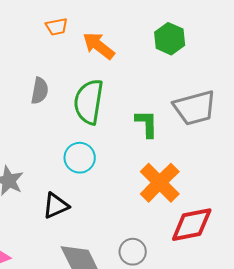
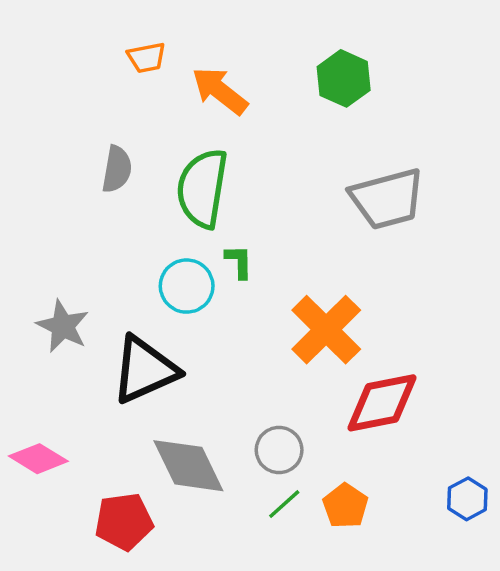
green L-shape: (147, 124) -> (239, 262), moved, size x0.7
black triangle: (56, 206) -> (145, 370), size x1.5

